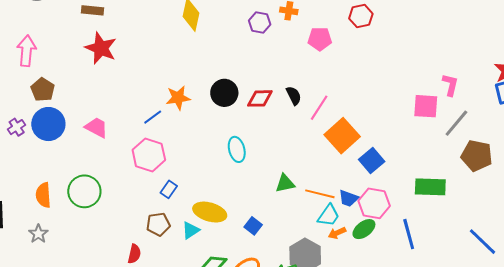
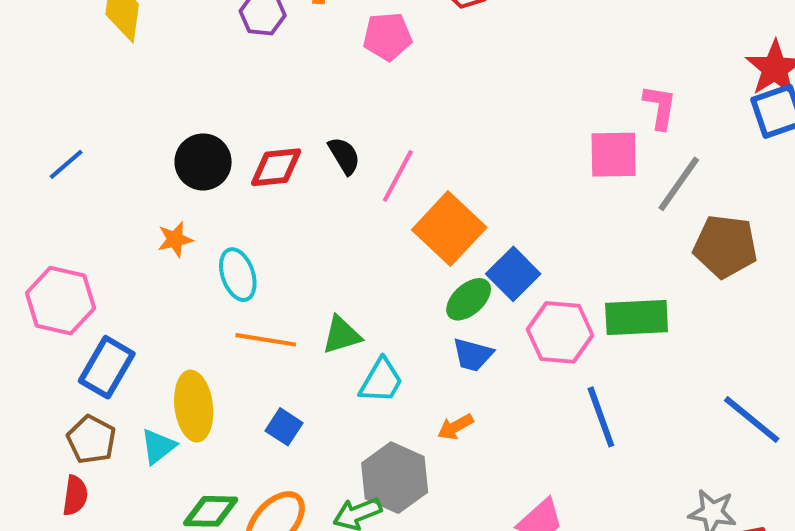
orange star: (178, 98) -> (175, 239), moved, size x0.7
blue line: (153, 117) -> (66, 164), moved
blue rectangle: (169, 189) -> (107, 367), size x1.6
orange line: (320, 194) -> (266, 340), moved
pink hexagon: (374, 203) -> (560, 332), moved
yellow ellipse: (210, 212) -> (194, 406), turned 72
cyan trapezoid: (329, 215) -> (381, 381), moved
brown pentagon: (158, 224) -> (91, 440), turned -30
green ellipse: (364, 229) -> (469, 299), moved
red semicircle: (134, 254) -> (75, 495), moved

